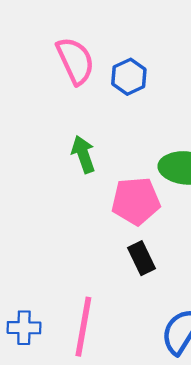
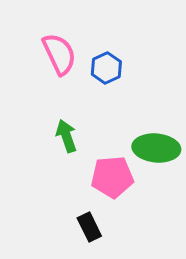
black rectangle: (142, 258) -> (89, 227), moved

